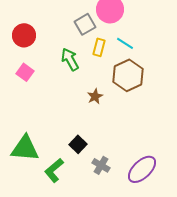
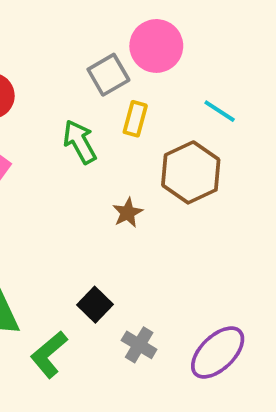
cyan line: (125, 43) -> (220, 111), moved

